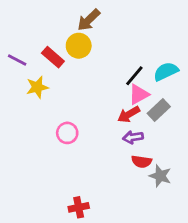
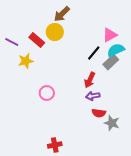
pink triangle: (139, 94) -> (110, 35), moved
gray rectangle: (159, 110) -> (111, 62), moved
red arrow: (129, 114) -> (90, 80), turned -35

